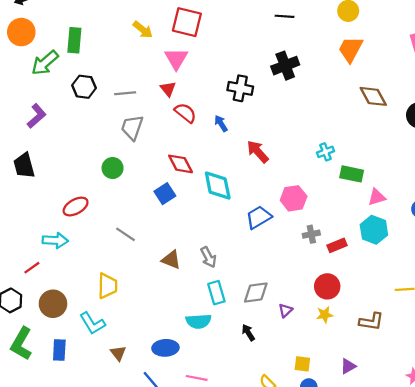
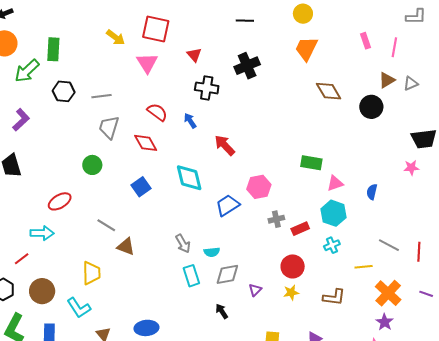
red triangle: (168, 89) -> (194, 55), moved
cyan cross: (325, 152) -> (332, 245), moved
red diamond: (181, 164) -> (146, 143), moved
brown triangle: (171, 260) -> (126, 247), moved
cyan semicircle: (199, 321) -> (212, 252), moved, size x0.7

